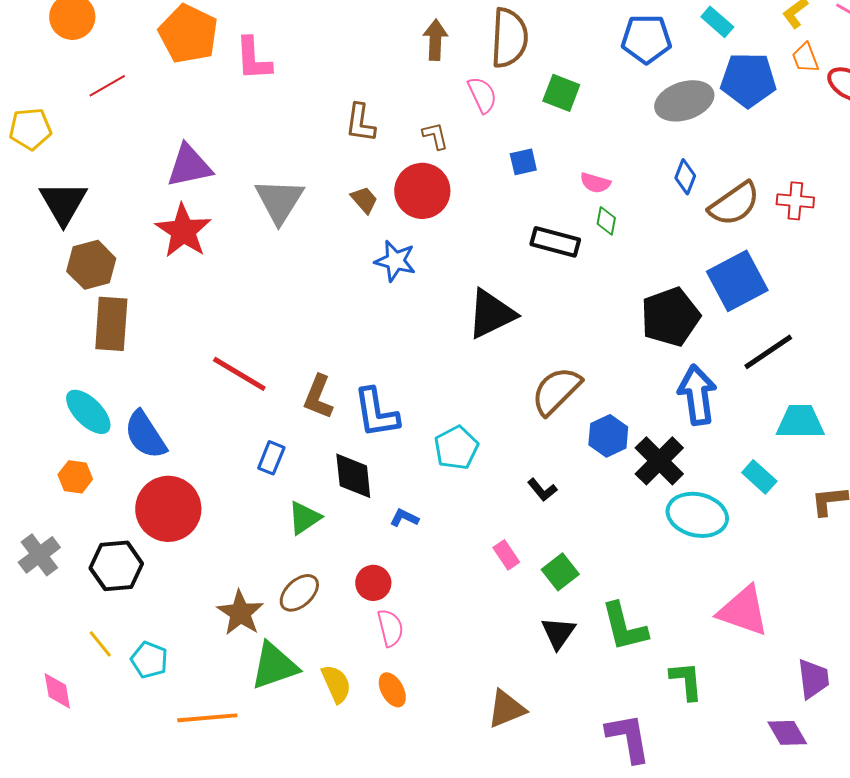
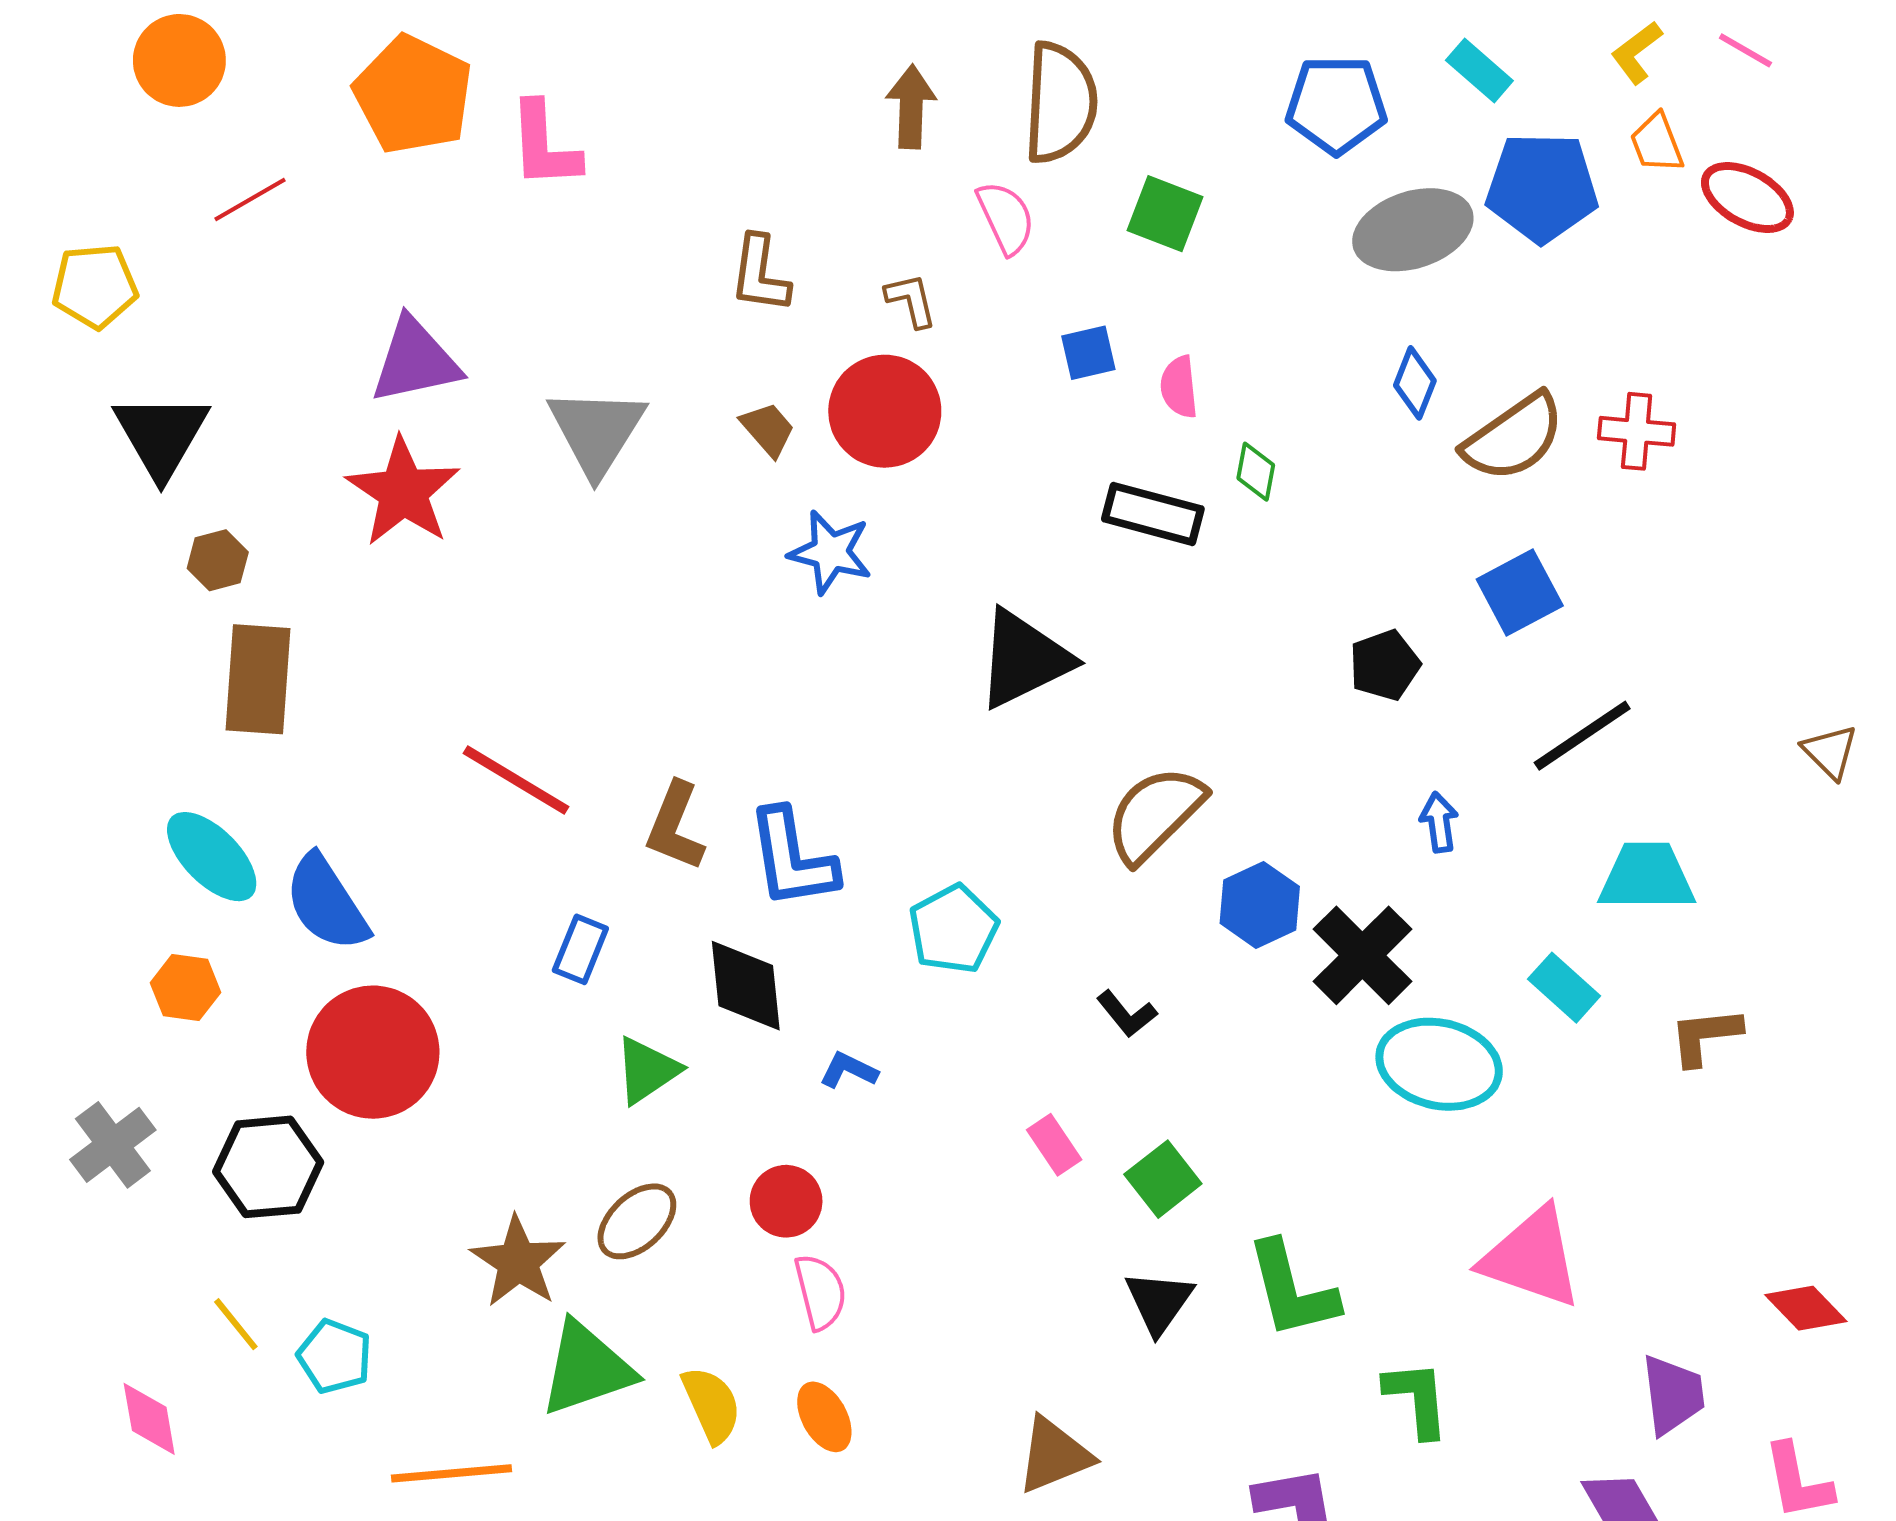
pink semicircle: (595, 183) -> (1179, 387), moved, turned 68
brown hexagon: (91, 265) -> (218, 560), size x0.6
blue square: (737, 281) -> (1520, 593), size x0.7
black pentagon: (670, 317) -> (1385, 665), size x0.6
blue arrow: (697, 395) -> (1439, 822), size x0.5

